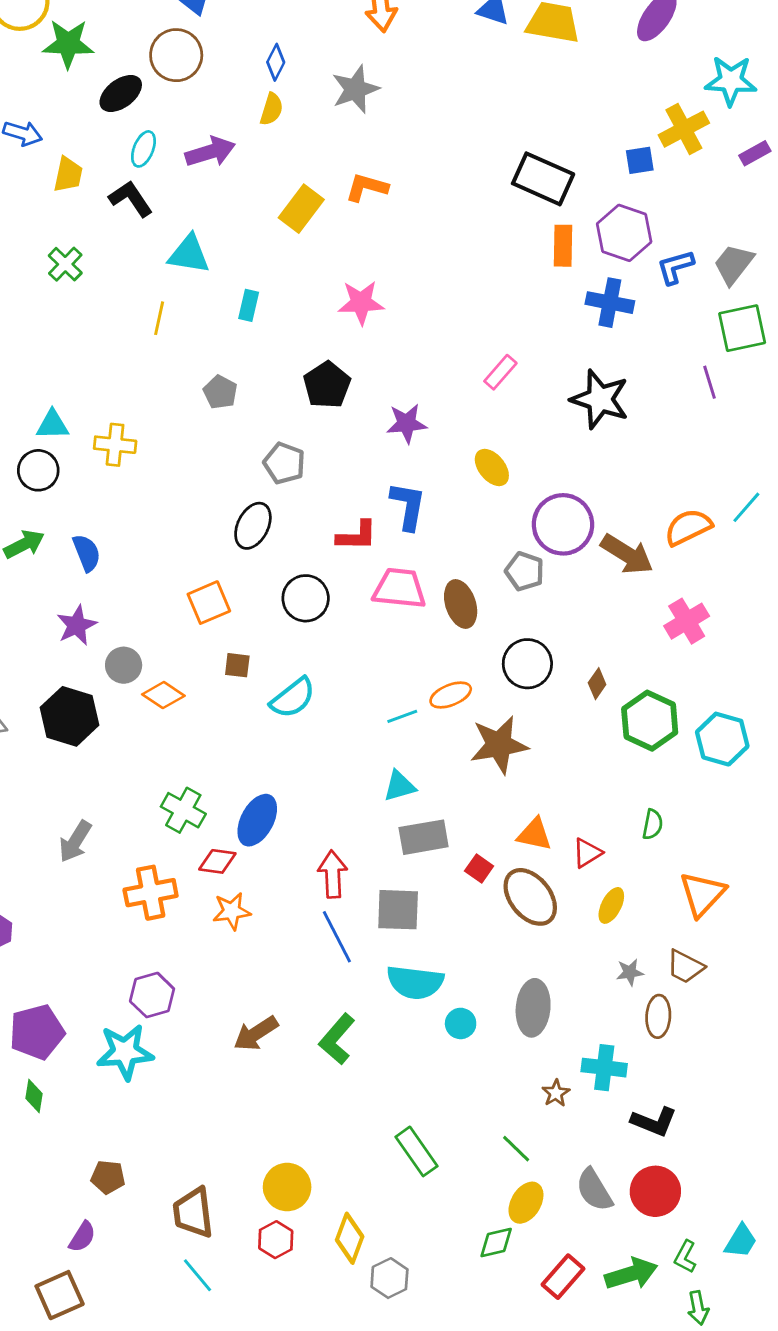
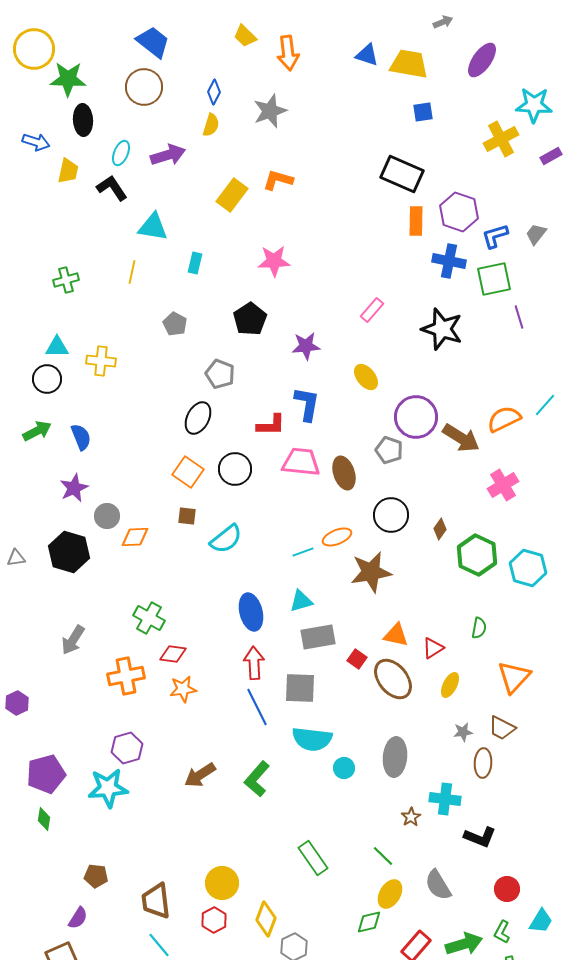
black ellipse: (121, 94) -> (83, 120), moved, turned -56
blue square: (640, 160) -> (423, 112), moved
green cross: (65, 264) -> (66, 280), moved, turned 30
gray trapezoid: (734, 264) -> (536, 234), size x0.7
green square: (742, 328) -> (494, 279), moved
orange square: (209, 603) -> (188, 472), moved, turned -32
orange diamond: (163, 695) -> (135, 537), turned -36
blue ellipse: (257, 820) -> (251, 612), moved, turned -42
red circle: (655, 1191) -> (507, 889), moved, size x0.7

